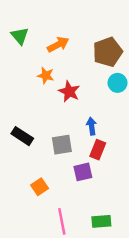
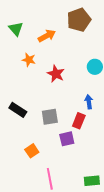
brown pentagon: (108, 52) -> (79, 20), moved
orange star: (46, 75) -> (29, 60), moved
blue arrow: (92, 126) -> (89, 102), moved
green rectangle: (101, 221) -> (92, 181), moved

